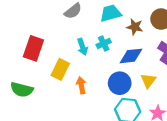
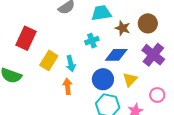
cyan arrow: (82, 47) -> (71, 64), moved
orange arrow: (81, 85) -> (68, 86), moved

